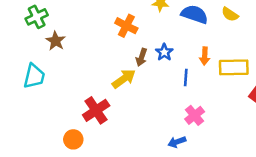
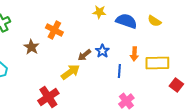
orange cross: (126, 26) -> (54, 30), moved
brown star: (56, 41) -> (31, 47), moved
brown arrow: (141, 57) -> (84, 55), turned 32

